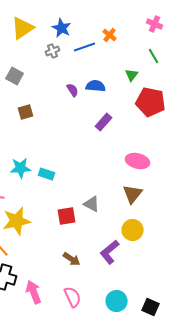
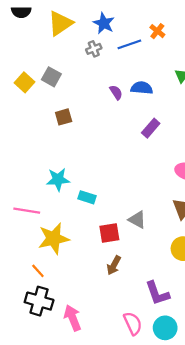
cyan rectangle: (47, 174) -> (87, 197), moved
purple L-shape: (110, 252) -> (157, 293), moved, turned -70
brown arrow: (72, 259) -> (114, 265), moved, turned 84
pink semicircle: (73, 297) -> (133, 323), moved

